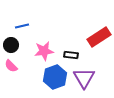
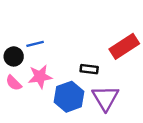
blue line: (22, 26) -> (35, 44), moved
pink star: (44, 51) -> (40, 77), moved

